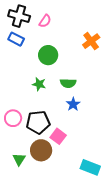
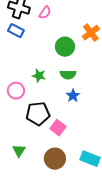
green circle: (48, 55) -> (65, 47), moved
pink circle: (13, 118) -> (16, 91), moved
brown circle: (41, 150) -> (55, 159), moved

